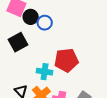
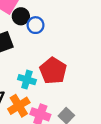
red pentagon: (66, 60) -> (53, 71), turned 30

